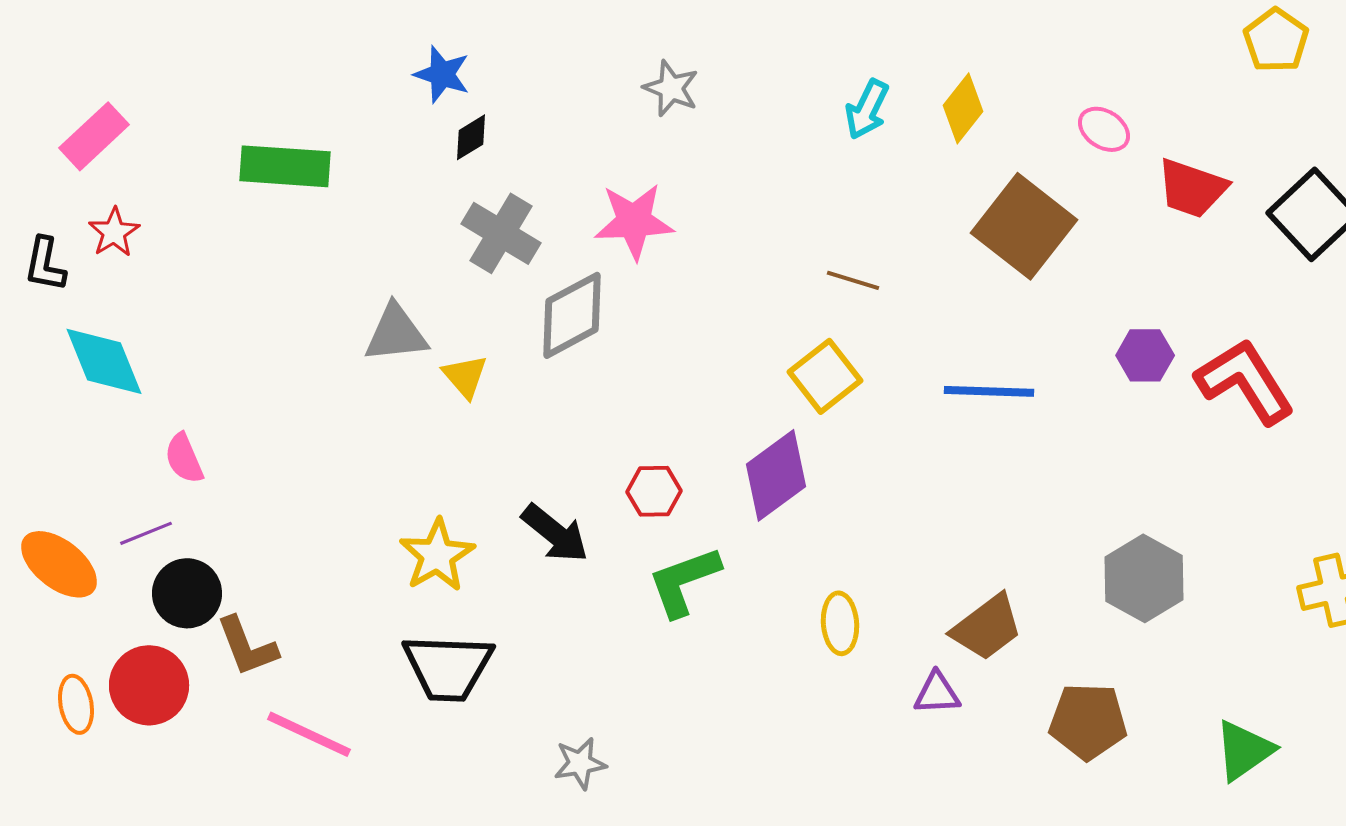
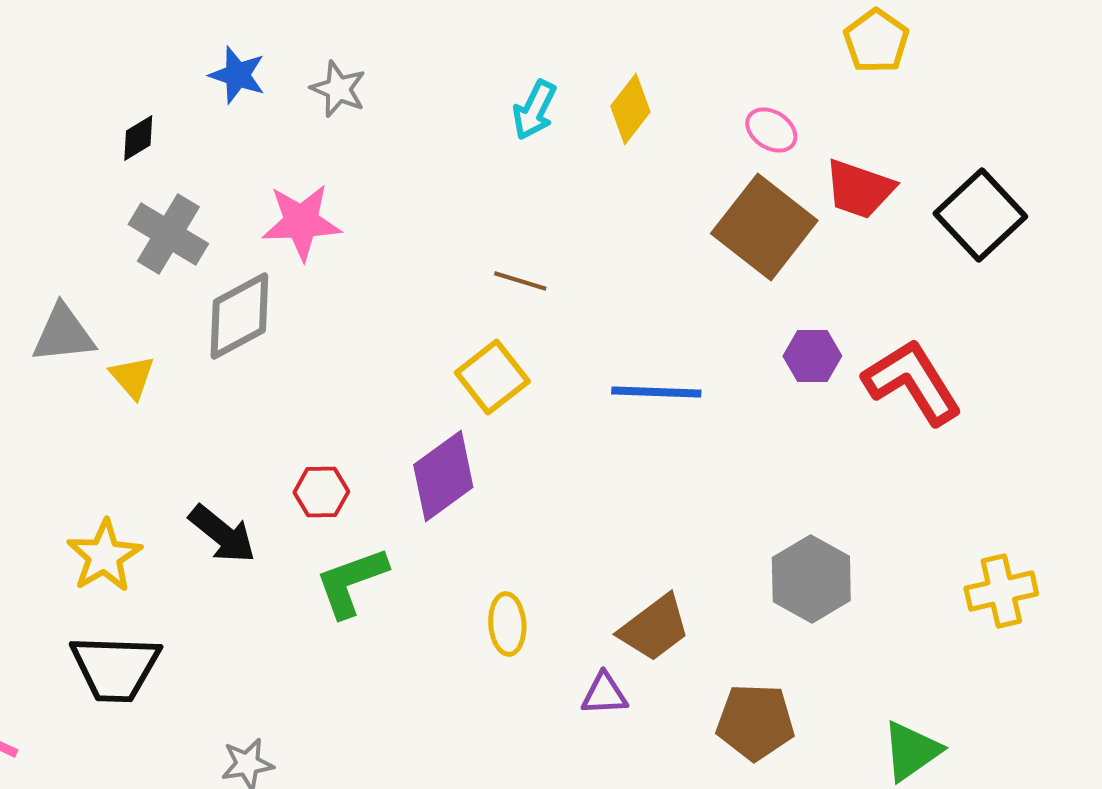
yellow pentagon: (1276, 40) -> (876, 41), moved
blue star: (442, 74) -> (237, 75), moved
brown square: (1024, 226) -> (764, 227), moved

